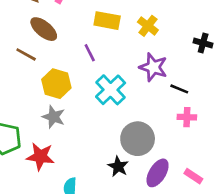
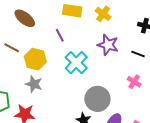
brown line: (26, 54) -> (12, 48), moved
black line: (179, 89) -> (138, 54), moved
pink cross: (187, 117) -> (134, 82), turned 32

